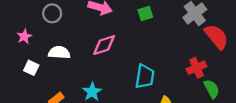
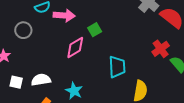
green square: (145, 14) -> (95, 30), moved
white semicircle: (59, 53) -> (41, 80), moved

